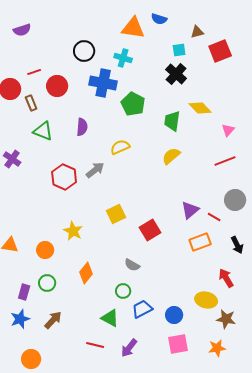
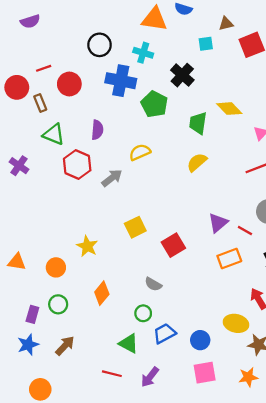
black cross: (176, 74) -> (182, 75), moved
red hexagon: (64, 177) -> (77, 165), moved

